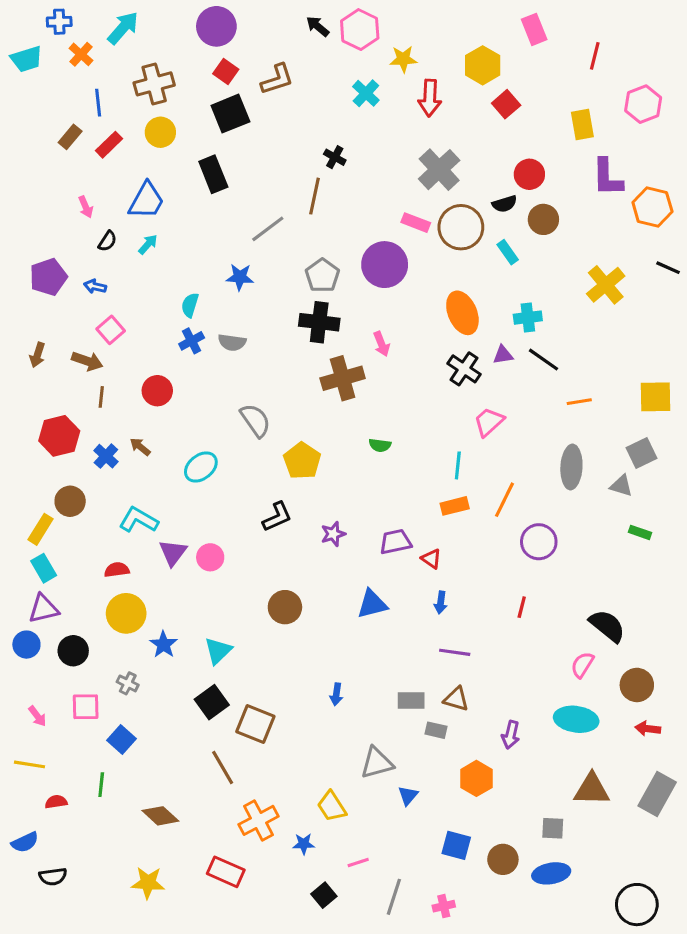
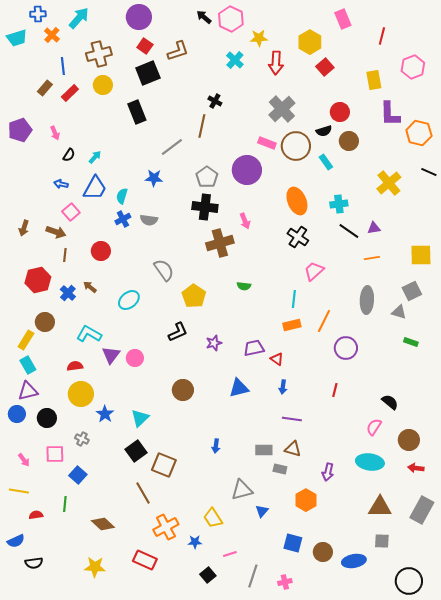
blue trapezoid: (146, 201) -> (95, 188), moved
purple pentagon: (48, 277) -> (20, 130), moved
purple triangle: (503, 355) -> (374, 228), moved
black semicircle: (607, 626) -> (390, 402), size x0.7
gray square: (553, 828) -> (382, 541), moved

